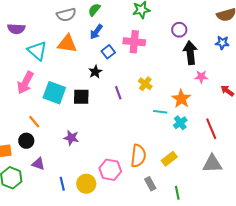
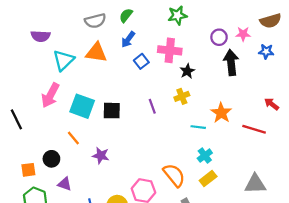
cyan triangle: (37, 51) -> (64, 60), turned 35
black star: (95, 72) -> (187, 71), moved
pink star: (201, 77) -> (243, 34), moved
yellow cross: (145, 84) -> (182, 96), turned 32
orange line: (34, 122) -> (73, 138), moved
cyan cross: (180, 123) -> (205, 156), moved
red line: (211, 129) -> (254, 129), moved, turned -50
orange semicircle: (138, 156) -> (174, 175), turned -45

